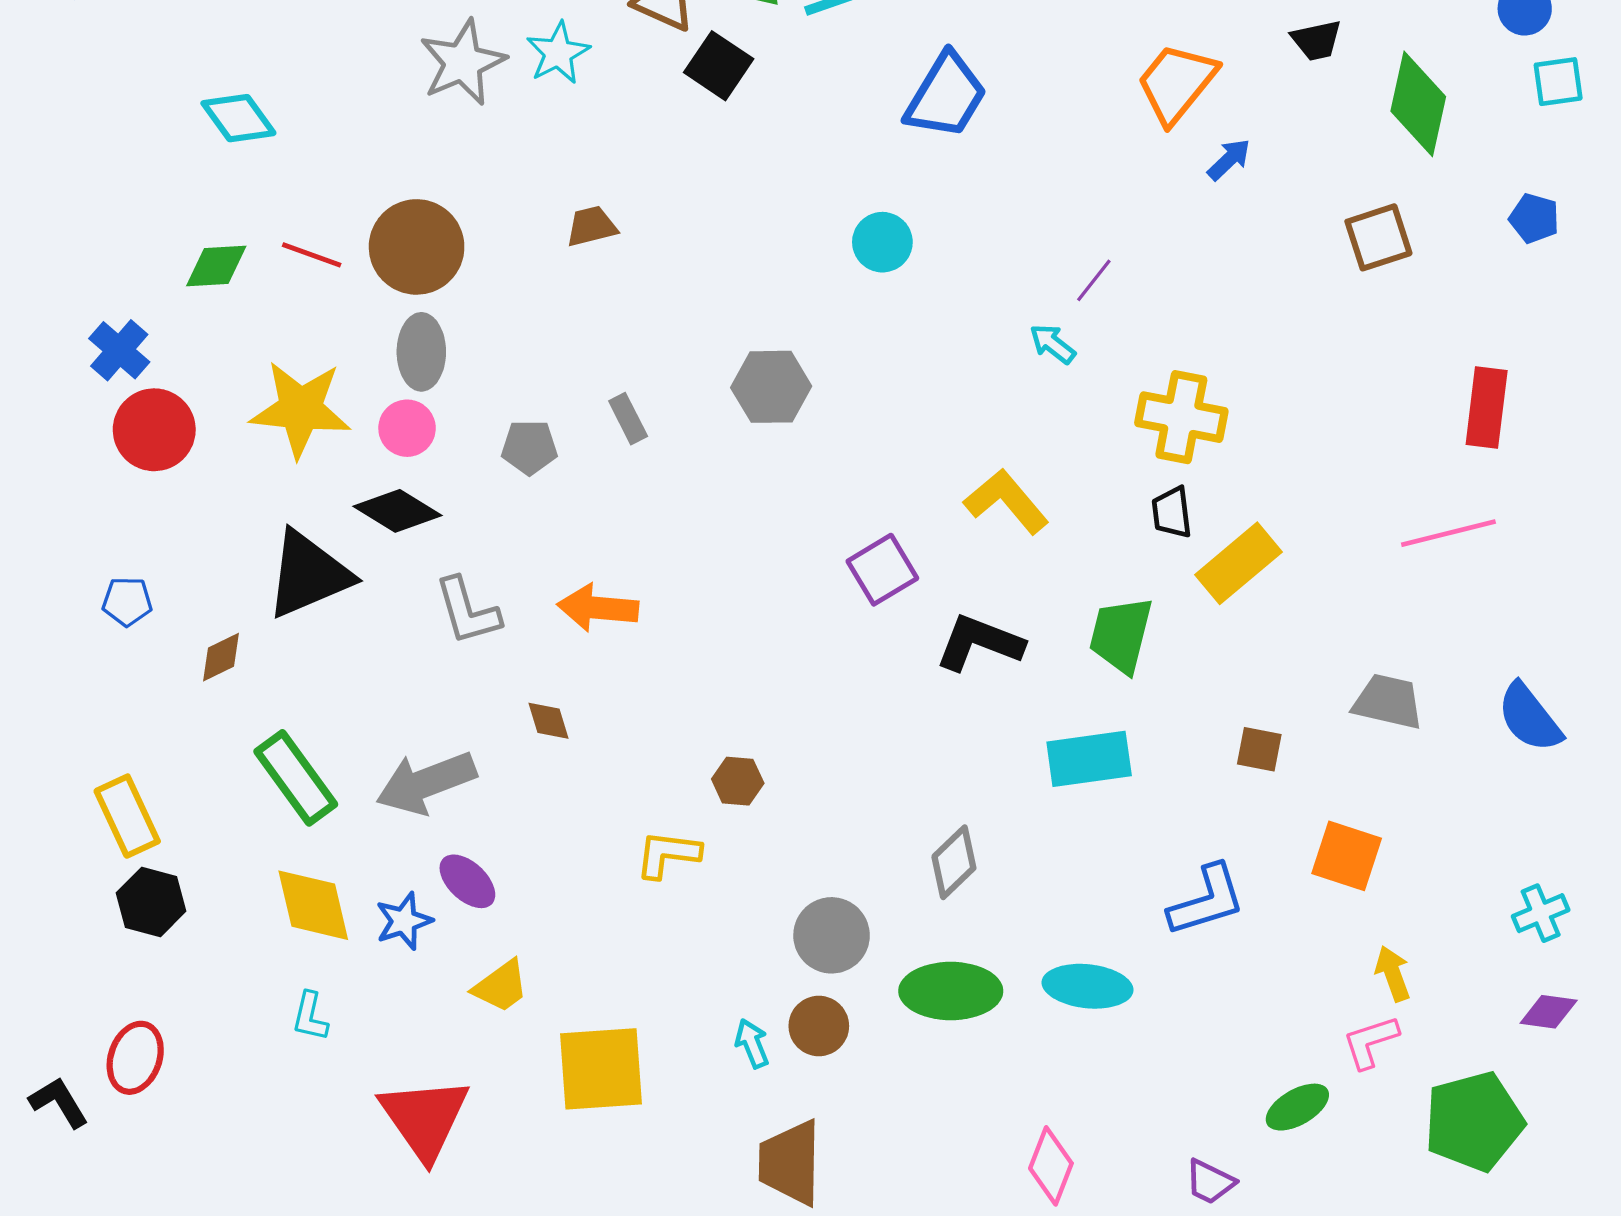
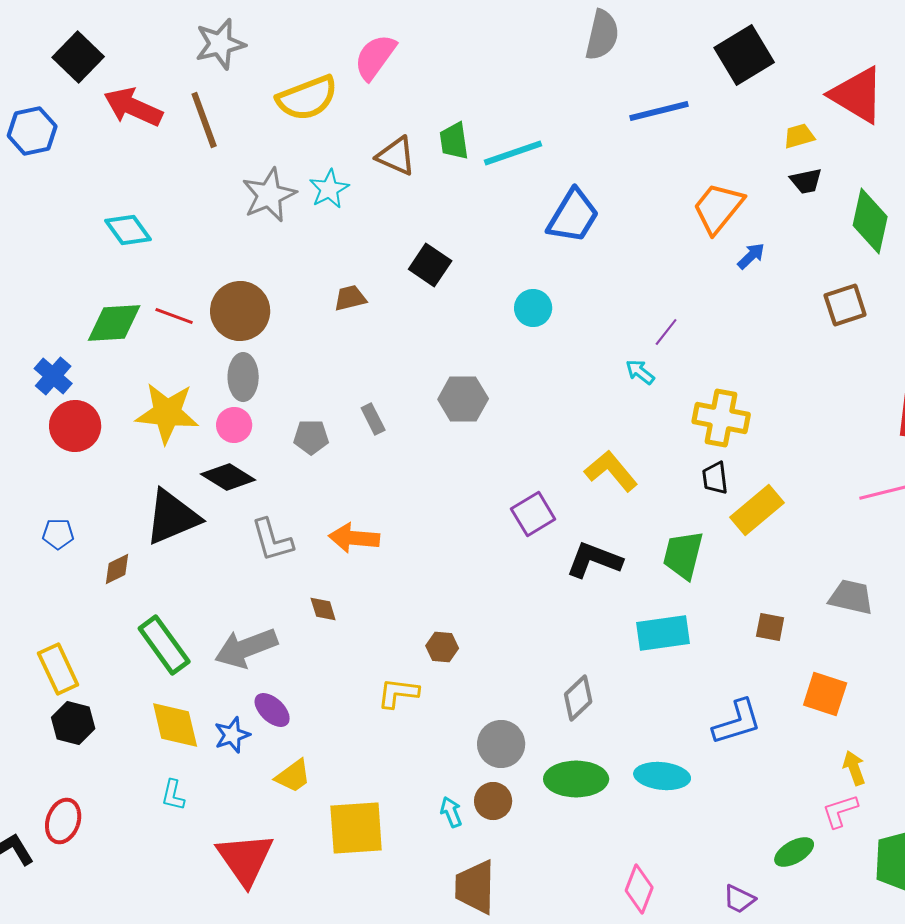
black square: (719, 66) -> (430, 265), moved
green diamond: (216, 266) -> (114, 323), size x1.4

